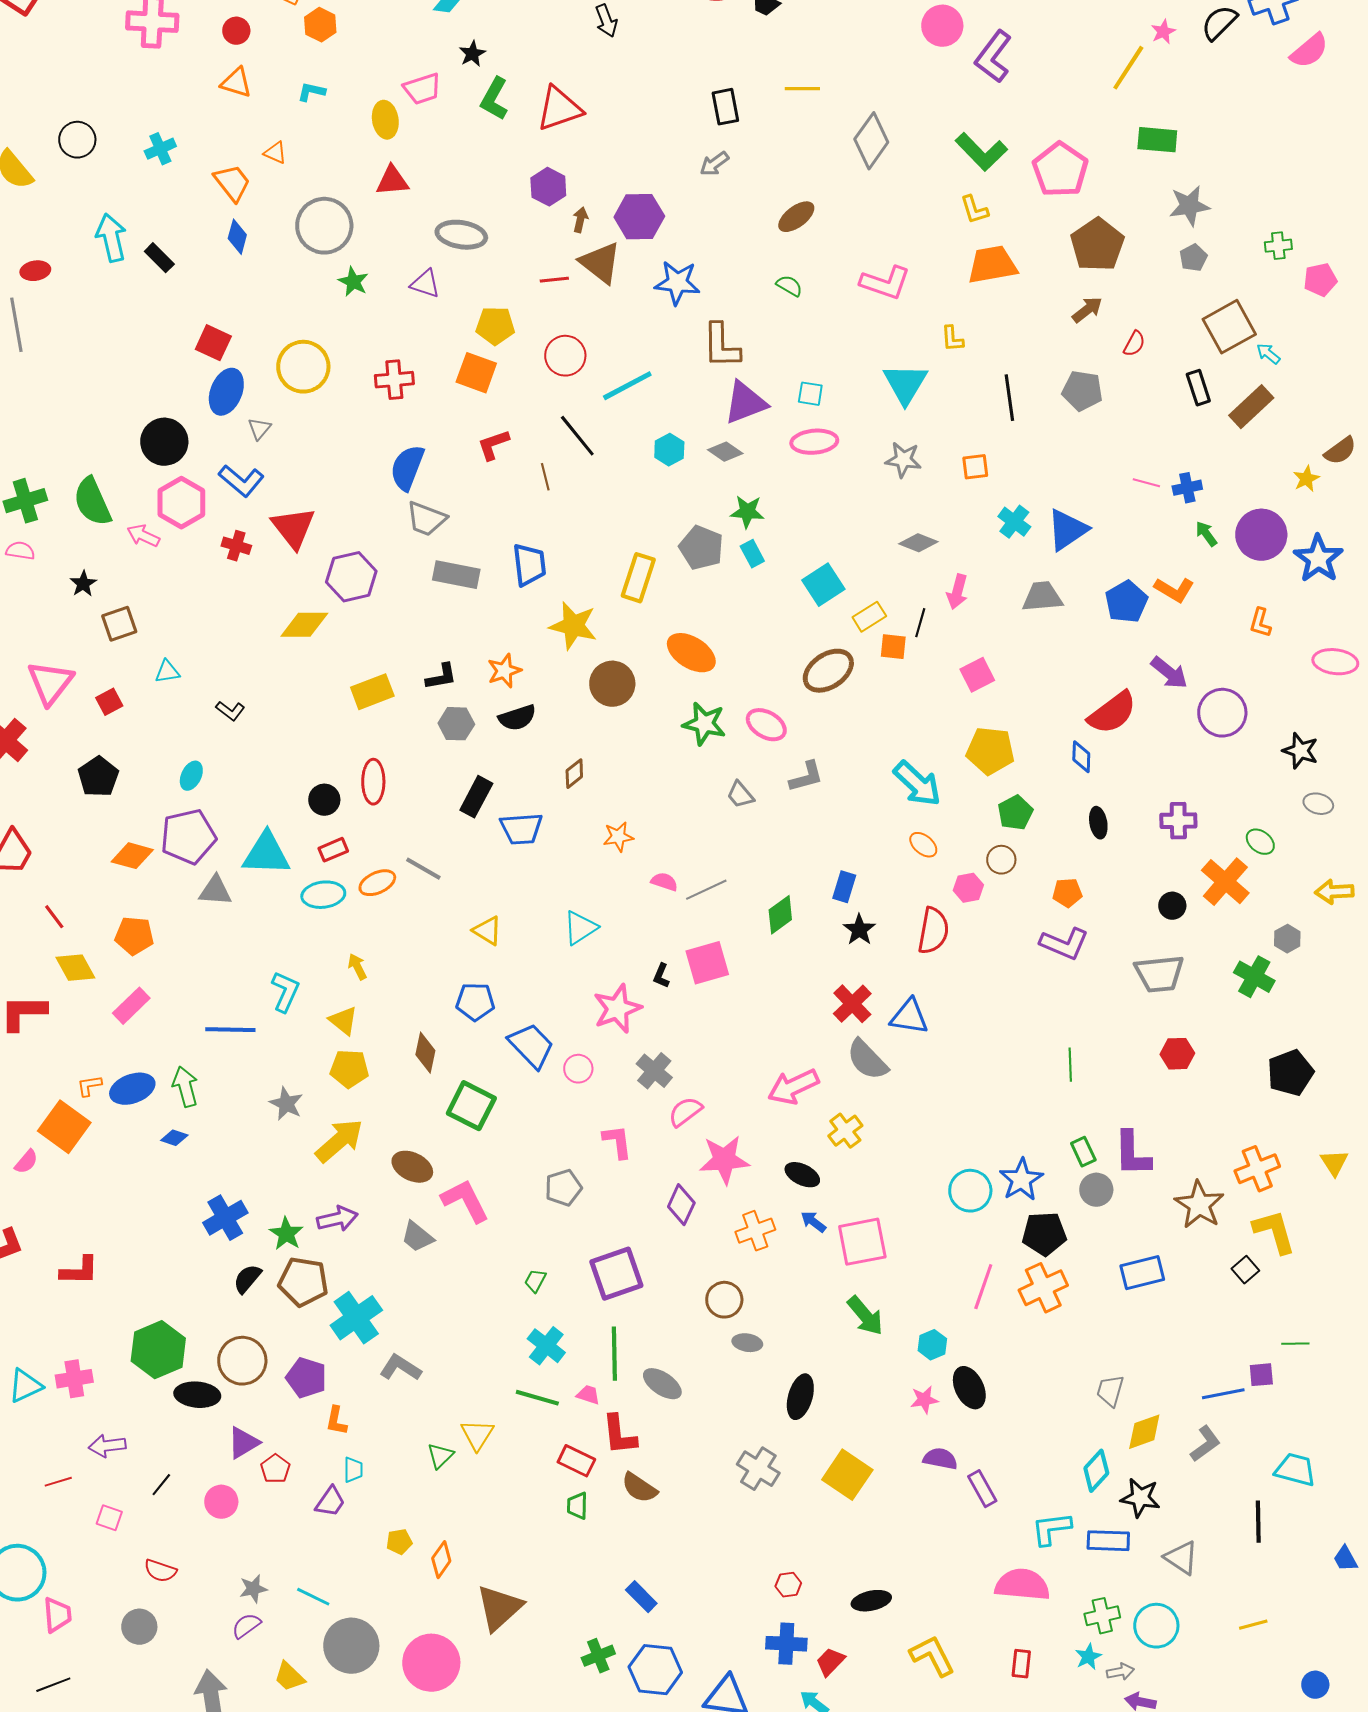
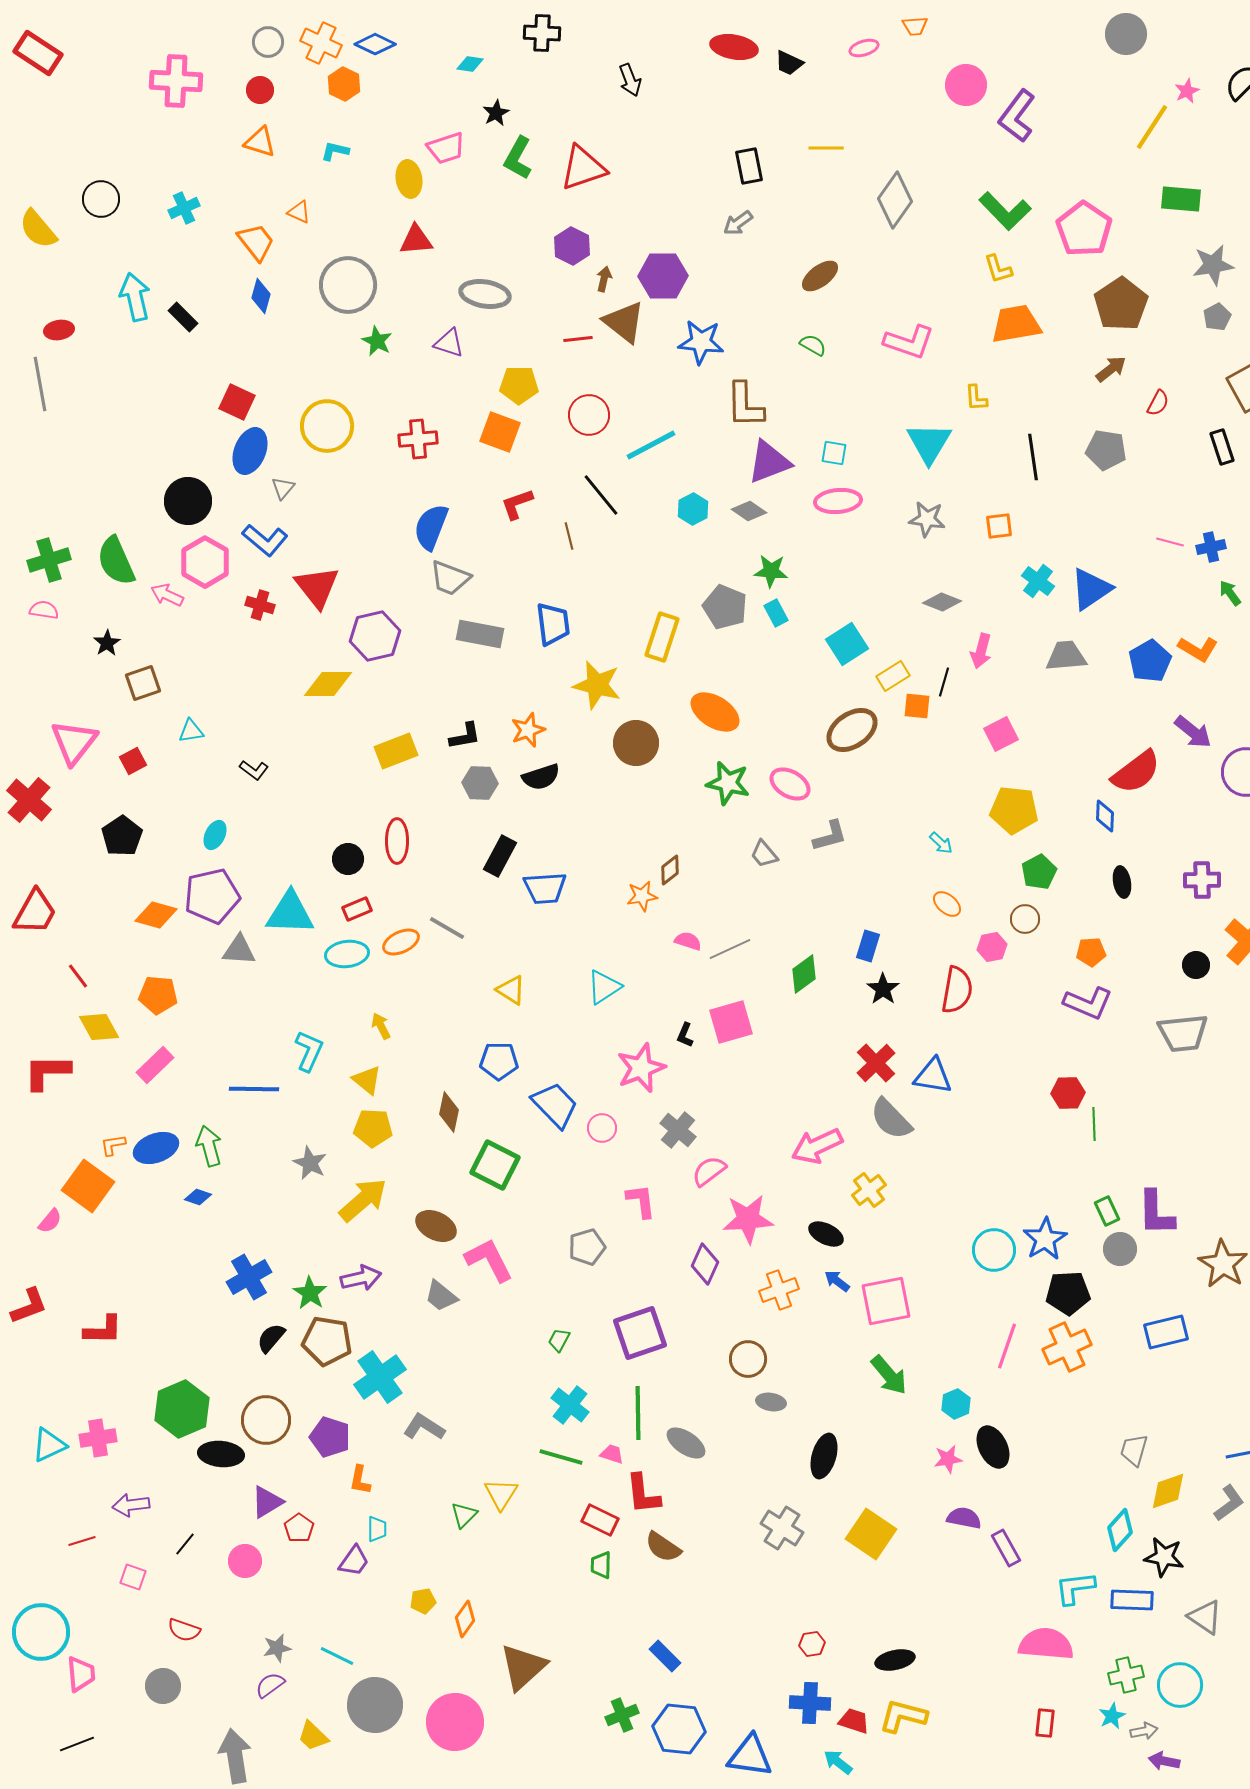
brown diamond: (574, 774) -> (670, 870), moved
cyan arrow: (917, 784) -> (941, 843), size x0.5
red hexagon: (1177, 1054) -> (1068, 1093), moved
yellow L-shape: (932, 1656) -> (903, 1716), moved, turned -48
red trapezoid: (830, 1662) -> (854, 1721), turned 64

